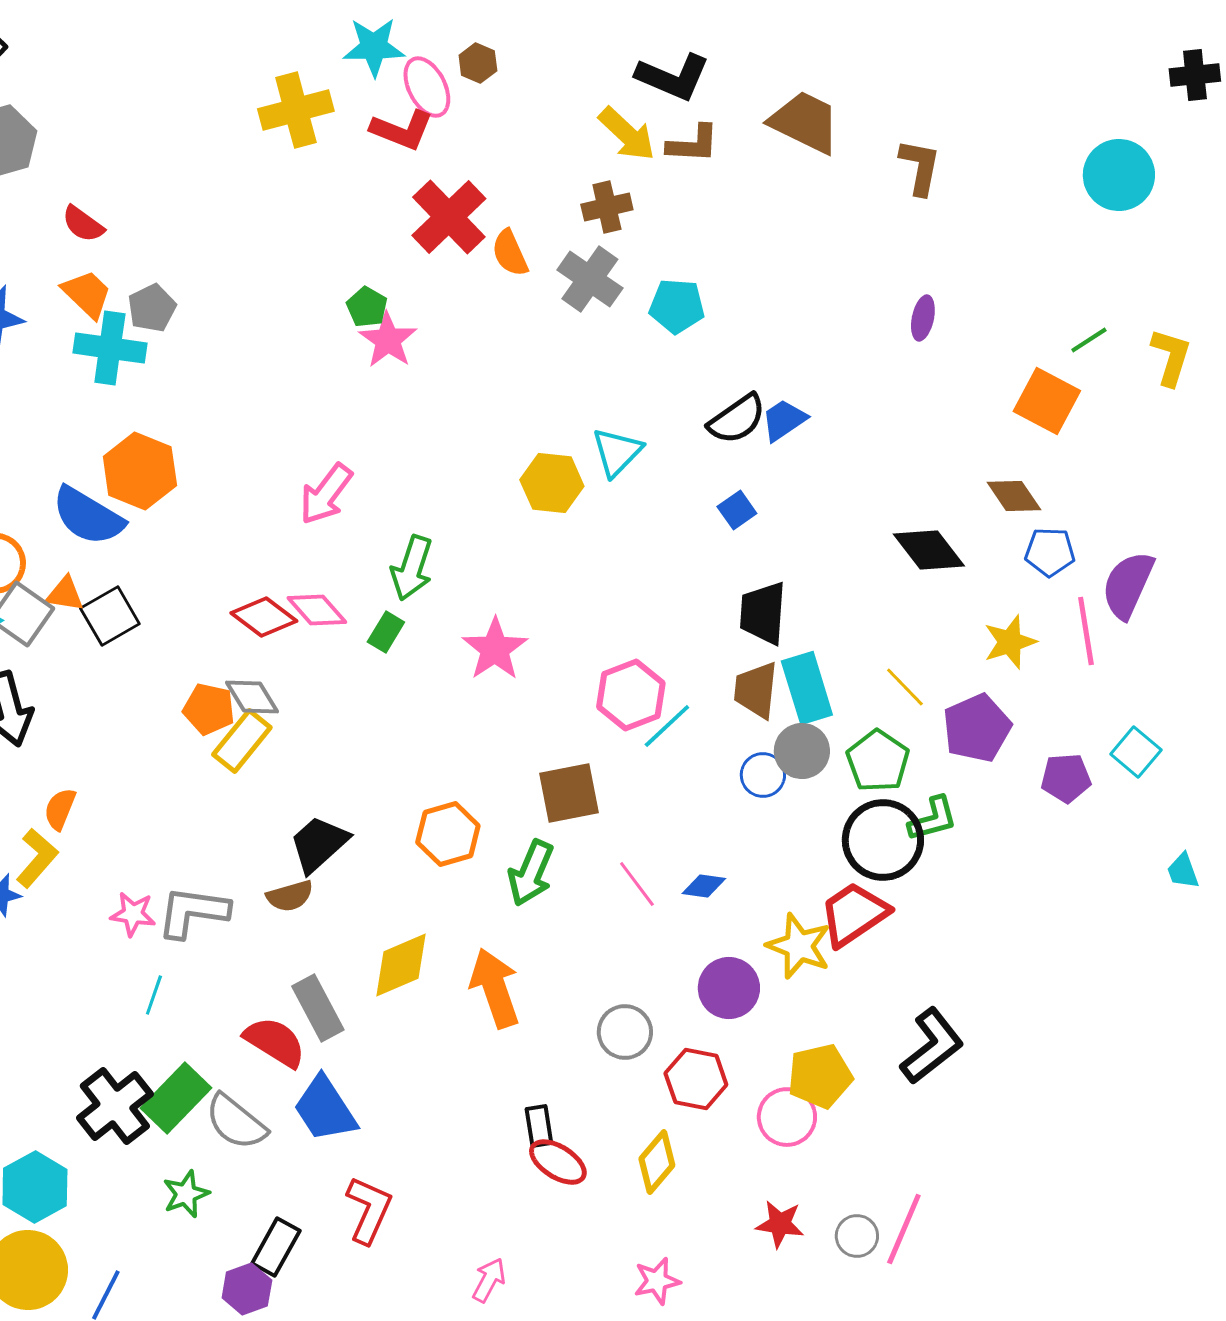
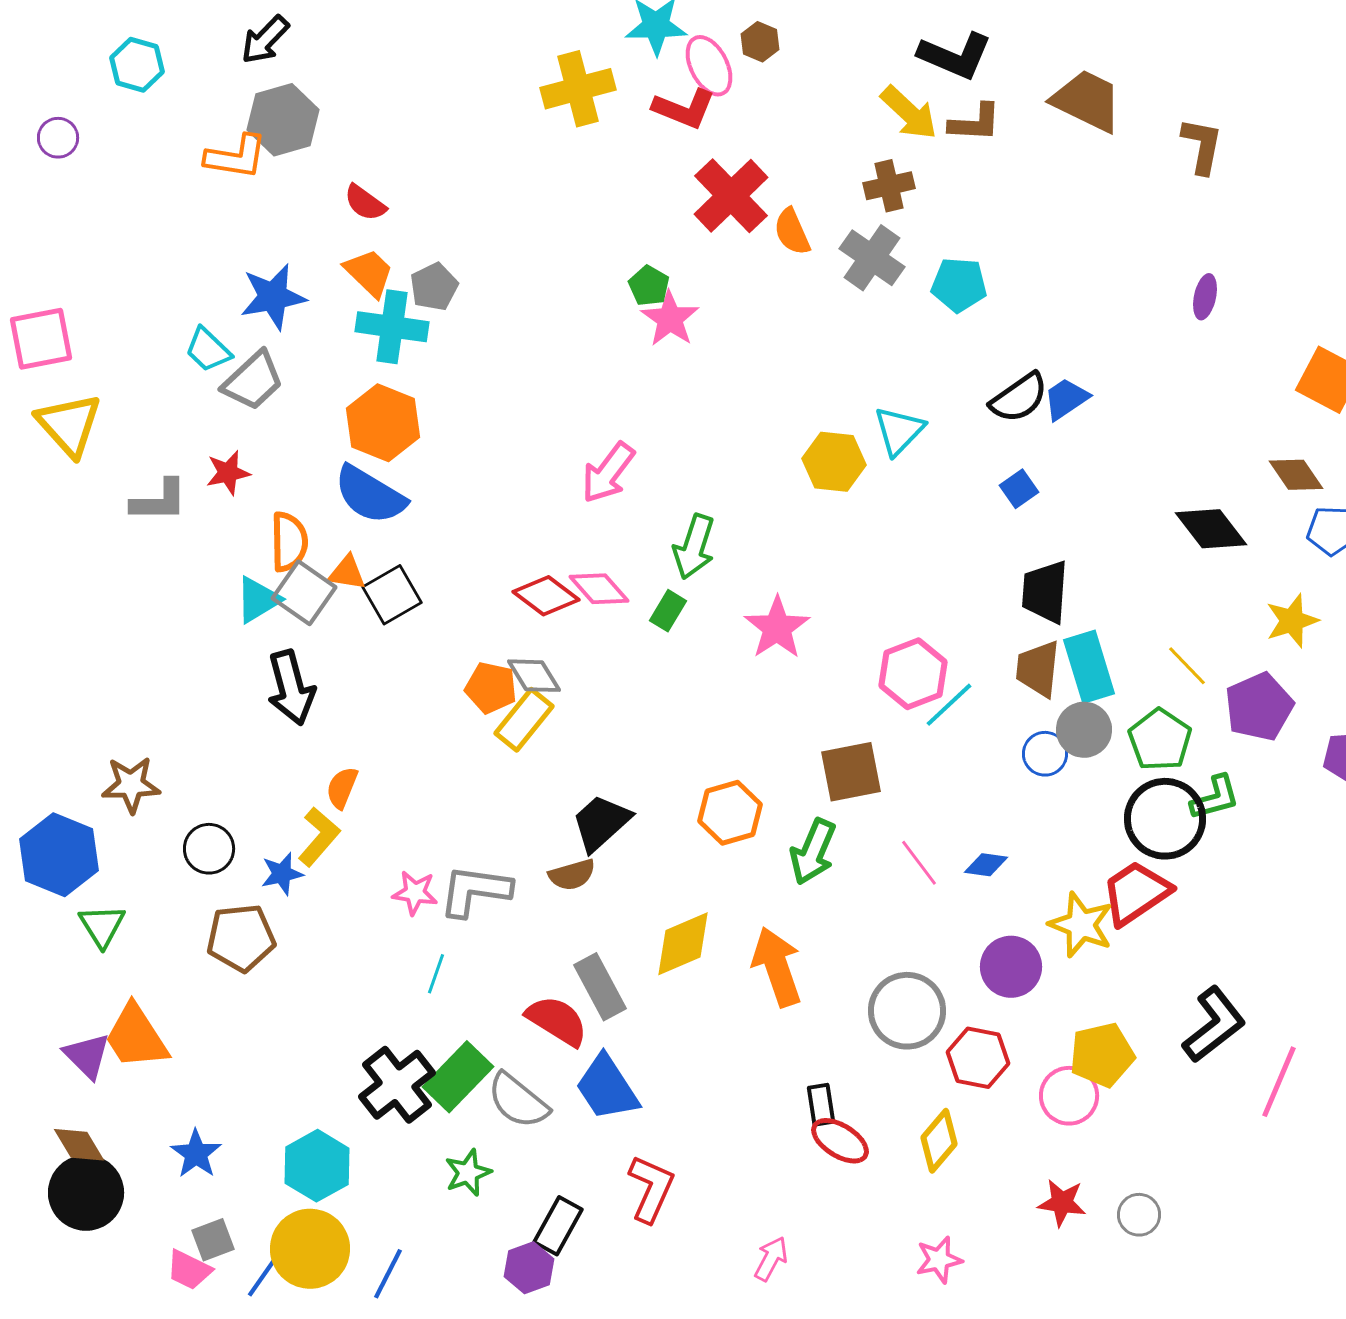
orange hexagon: (140, 471) -> (383, 423), moved
gray circle: (625, 1032) -> (907, 1011), size x1.4
pink line: (904, 1229) -> (1279, 1082), moved

